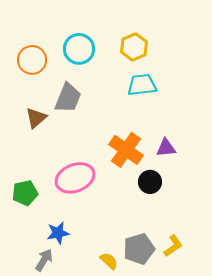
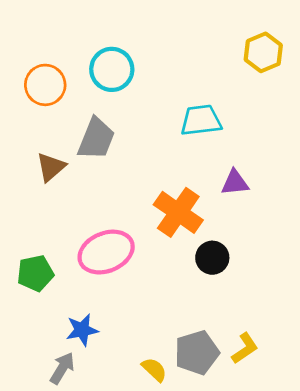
yellow hexagon: (134, 47) -> (263, 52), moved
purple triangle: (166, 148) -> (235, 183), moved

